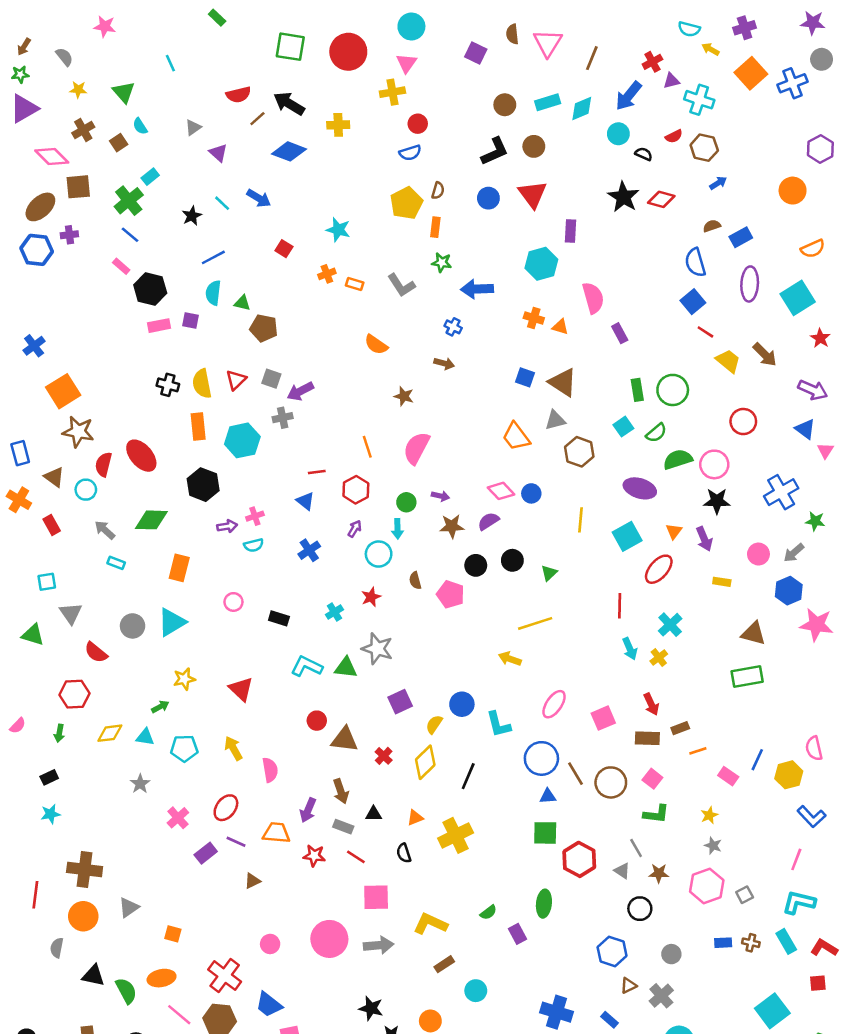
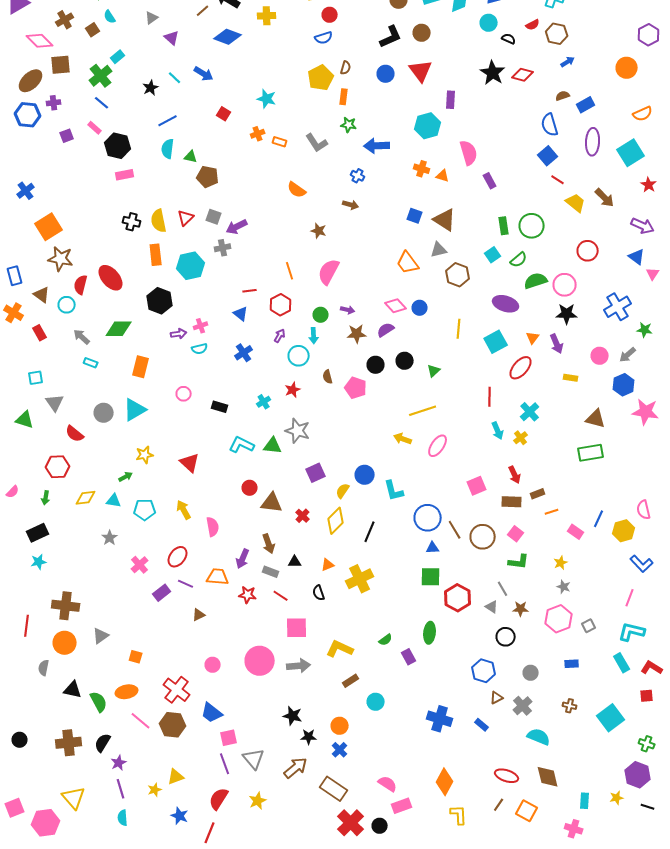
purple square: (191, 321) -> (67, 136), moved, turned -32
pink ellipse: (554, 704) -> (438, 446), moved
black rectangle: (49, 777) -> (38, 533), size x1.5
brown cross: (751, 943) -> (570, 706), moved

